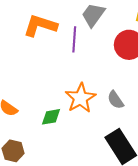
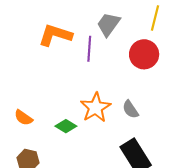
green diamond: (51, 117) -> (66, 126), turned 40

